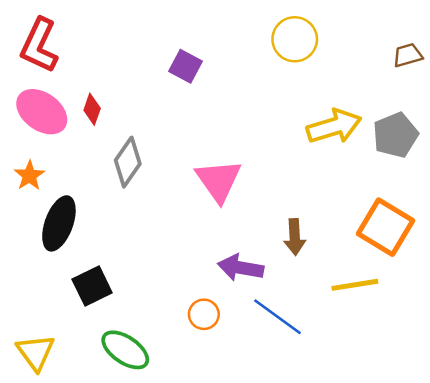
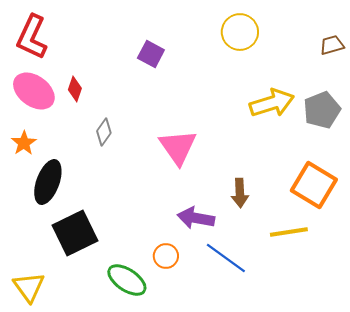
gray diamond: (128, 162) -> (104, 132), size x0.7
black square: (92, 286) -> (75, 233), size x1.4
green ellipse: (125, 350) -> (127, 280), moved

